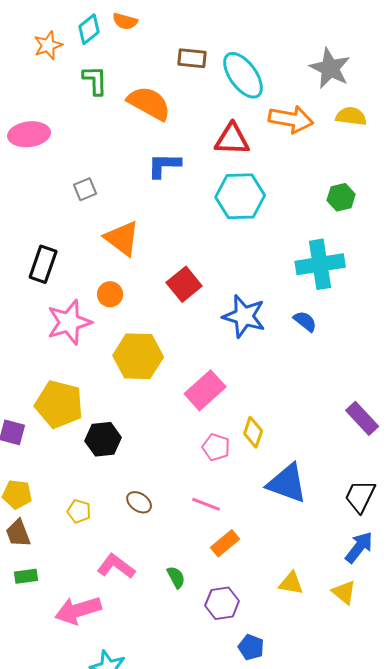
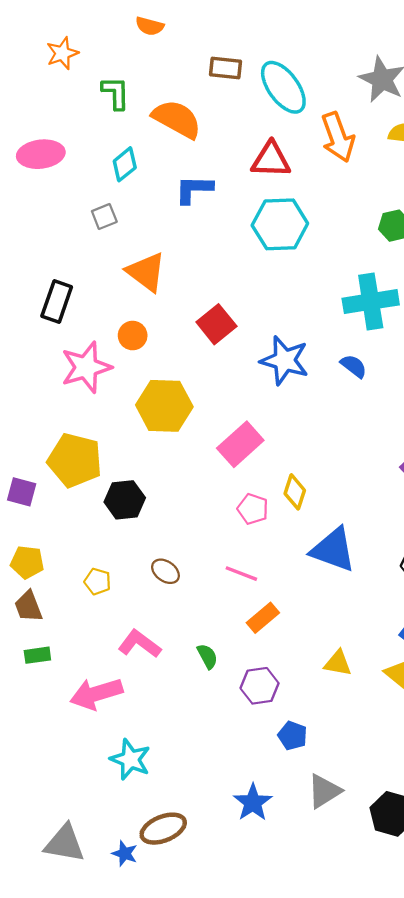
cyan diamond: (89, 29) -> (125, 164), moved
orange arrow: (291, 119) -> (338, 137), turned 60

